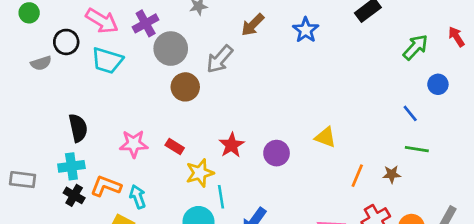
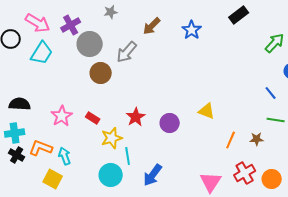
cyan trapezoid: (107, 60) -> (42, 53), turned -75
black semicircle: (78, 128) -> (20, 104), turned -75
pink star: (134, 144) -> (62, 116), turned -30

